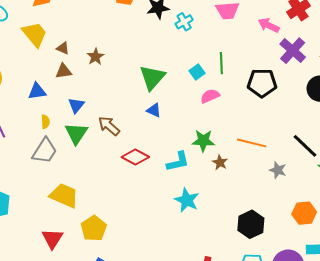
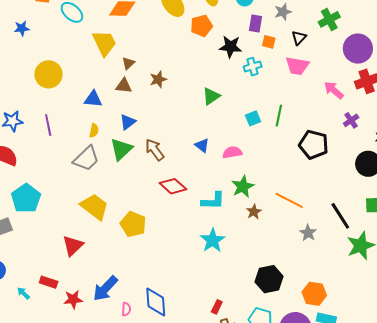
brown triangle: (63, 48) -> (128, 63), turned 40
purple cross: (293, 51) -> (351, 120), size x0.6
green triangle: (152, 77) -> (211, 96), moved, size x0.7
pink semicircle: (210, 96) -> (232, 152), moved
green star: (203, 141) -> (243, 187), turned 30
orange hexagon: (304, 213) -> (314, 294), moved
yellow pentagon: (94, 228) -> (133, 224), moved, turned -30

